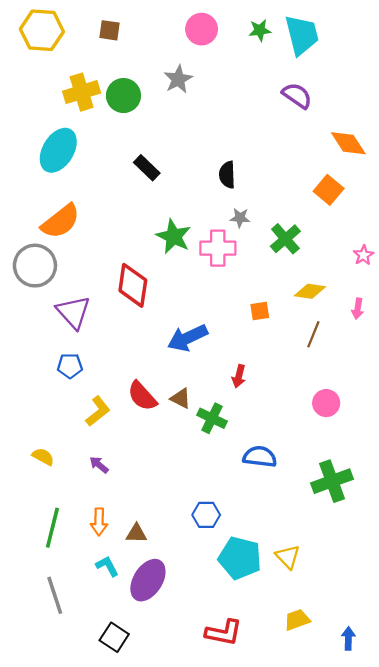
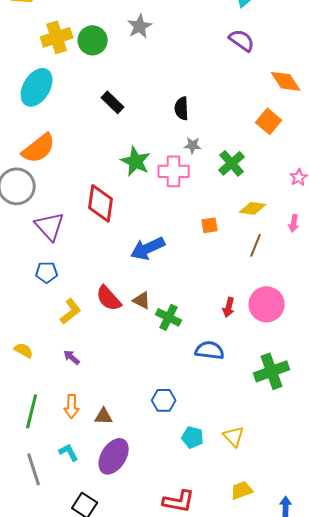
red arrow: (239, 376) -> (229, 307), moved
pink circle: (326, 403) -> (267, 304), size x1.5
cyan pentagon: (240, 558) -> (193, 437), size x0.6
cyan L-shape: (107, 566) -> (69, 452), moved

